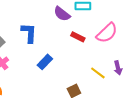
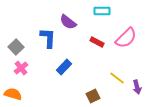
purple semicircle: (62, 14) -> (68, 22), moved
purple arrow: (118, 68) -> (137, 87), moved

